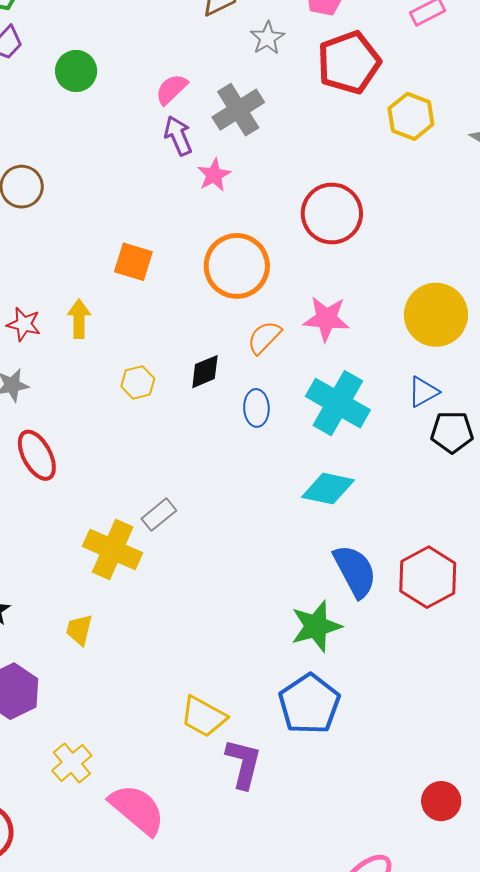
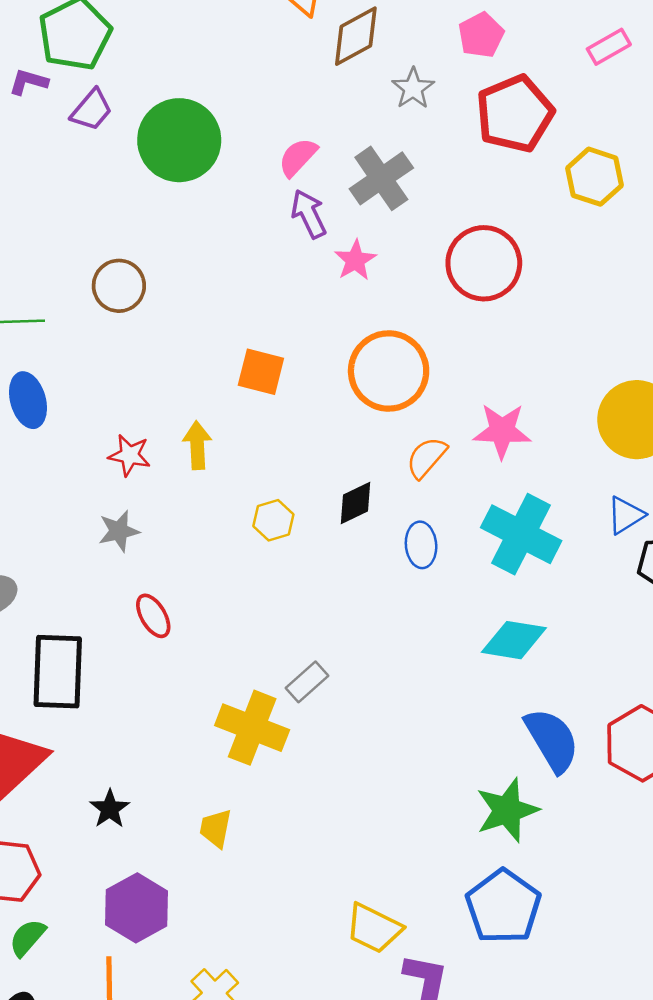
green circle: (76, 71) -> (179, 140), size x1.6
red circle: (332, 213) -> (484, 263), moved
red ellipse: (37, 455) -> (153, 616), size x0.7

